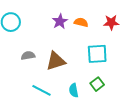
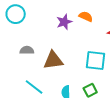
orange semicircle: (81, 22) -> (86, 17), moved

